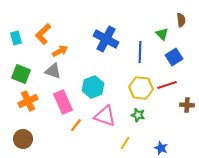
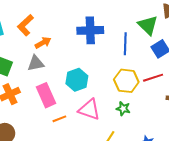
green triangle: (162, 34) -> (148, 25), size x1.5
blue cross: (106, 39) -> (90, 30), turned -30
gray triangle: (53, 71) -> (36, 63), turned -30
orange line: (76, 125) -> (59, 119), turned 32

